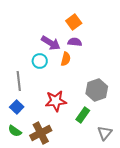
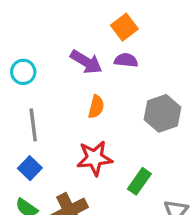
orange semicircle: (66, 59) -> (96, 107), moved
cyan circle: (40, 61) -> (23, 72), moved
gray hexagon: (97, 90) -> (163, 113), moved

